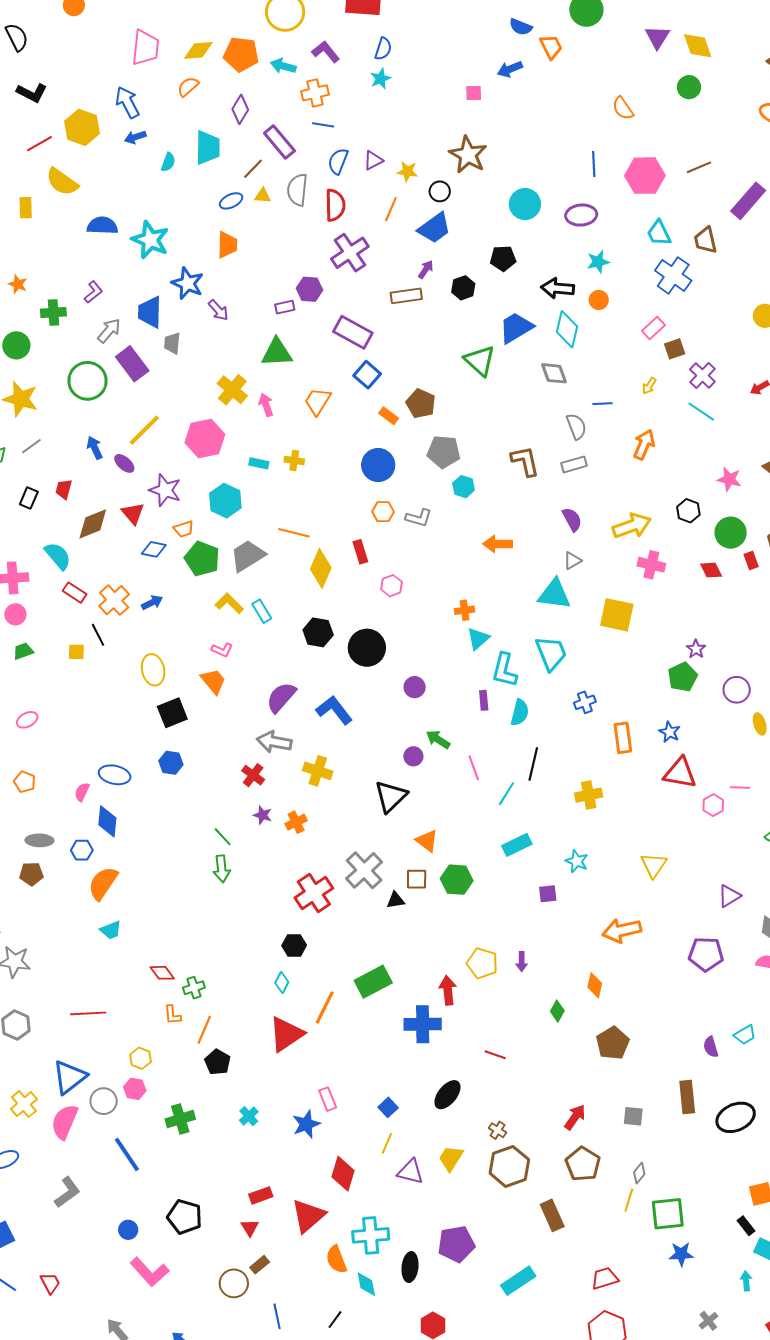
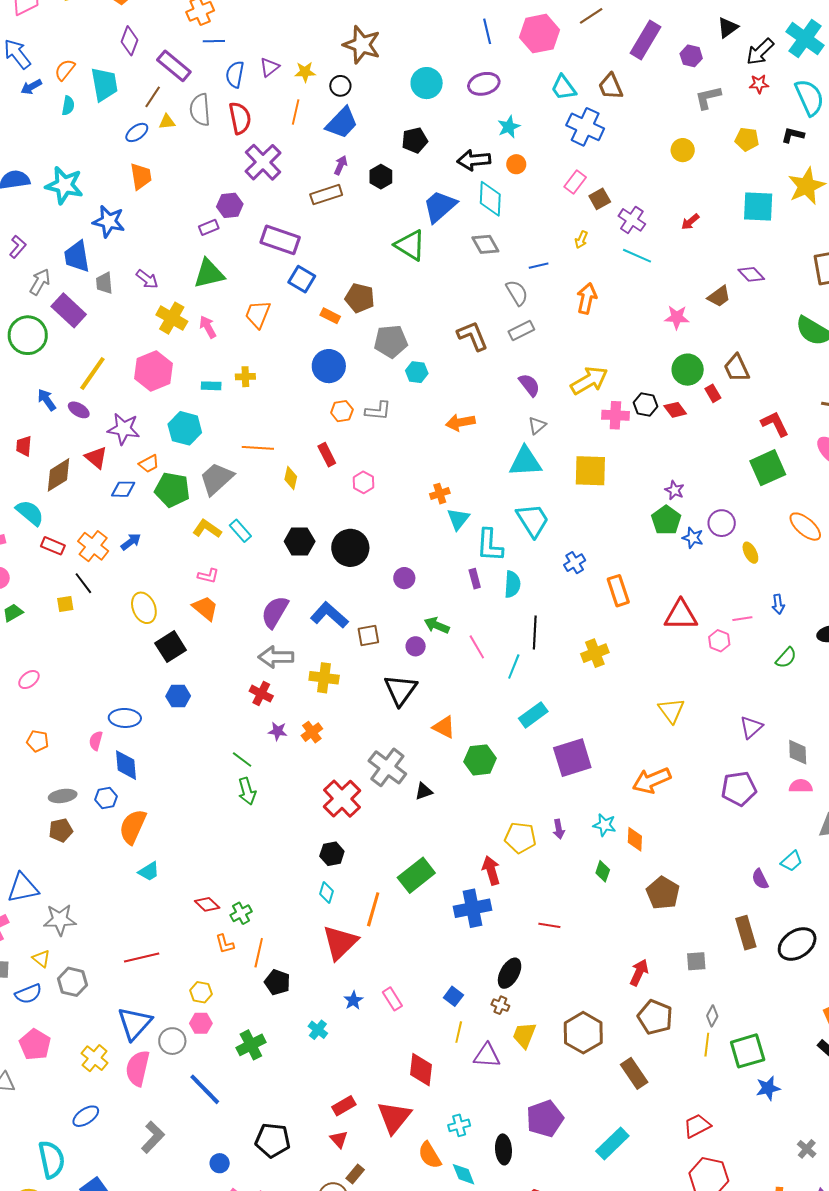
orange semicircle: (188, 87) -> (65, 70), moved
purple arrow: (218, 310) -> (147, 279), moved
black hexagon: (688, 511) -> (646, 405), moved
yellow diamond: (321, 568) -> (291, 478), size x0.6
blue star: (670, 732) -> (693, 538), moved
cyan star: (577, 861) -> (604, 825), moved
brown square: (417, 879) -> (368, 636), moved
purple square: (548, 894) -> (572, 758), size x2.0
blue star: (306, 1124) -> (353, 1000), moved, size x0.7
brown cross: (498, 1130) -> (500, 1005), moved
cyan cross: (371, 1235) -> (459, 1125), size x0.6

